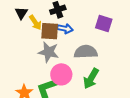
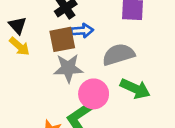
yellow arrow: (35, 23) -> (19, 46), moved
green arrow: (91, 78) -> (135, 89), turned -80

